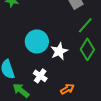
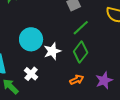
orange arrow: (67, 89) -> (77, 80), moved

